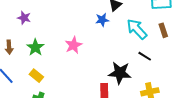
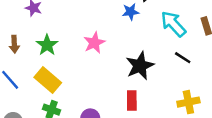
black star: (120, 73) -> (140, 66), moved, turned -30
yellow rectangle: (36, 76) -> (48, 80), size x1.5

